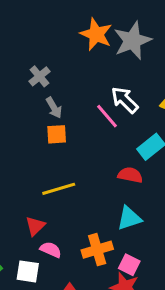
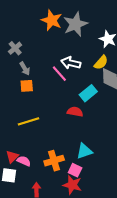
white arrow: (125, 100) -> (71, 63), turned -30
cyan triangle: (129, 218) -> (84, 151), moved
red triangle: (35, 226) -> (12, 157), moved

